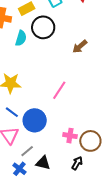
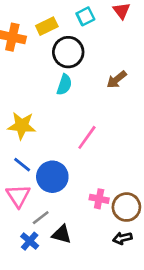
cyan semicircle: (21, 38) -> (64, 85), moved
black arrow: (77, 163) -> (122, 238), moved, turned -136

